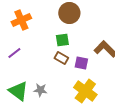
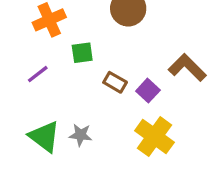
green square: (62, 40) -> (82, 53), moved
purple square: (81, 63) -> (148, 91), turned 32

